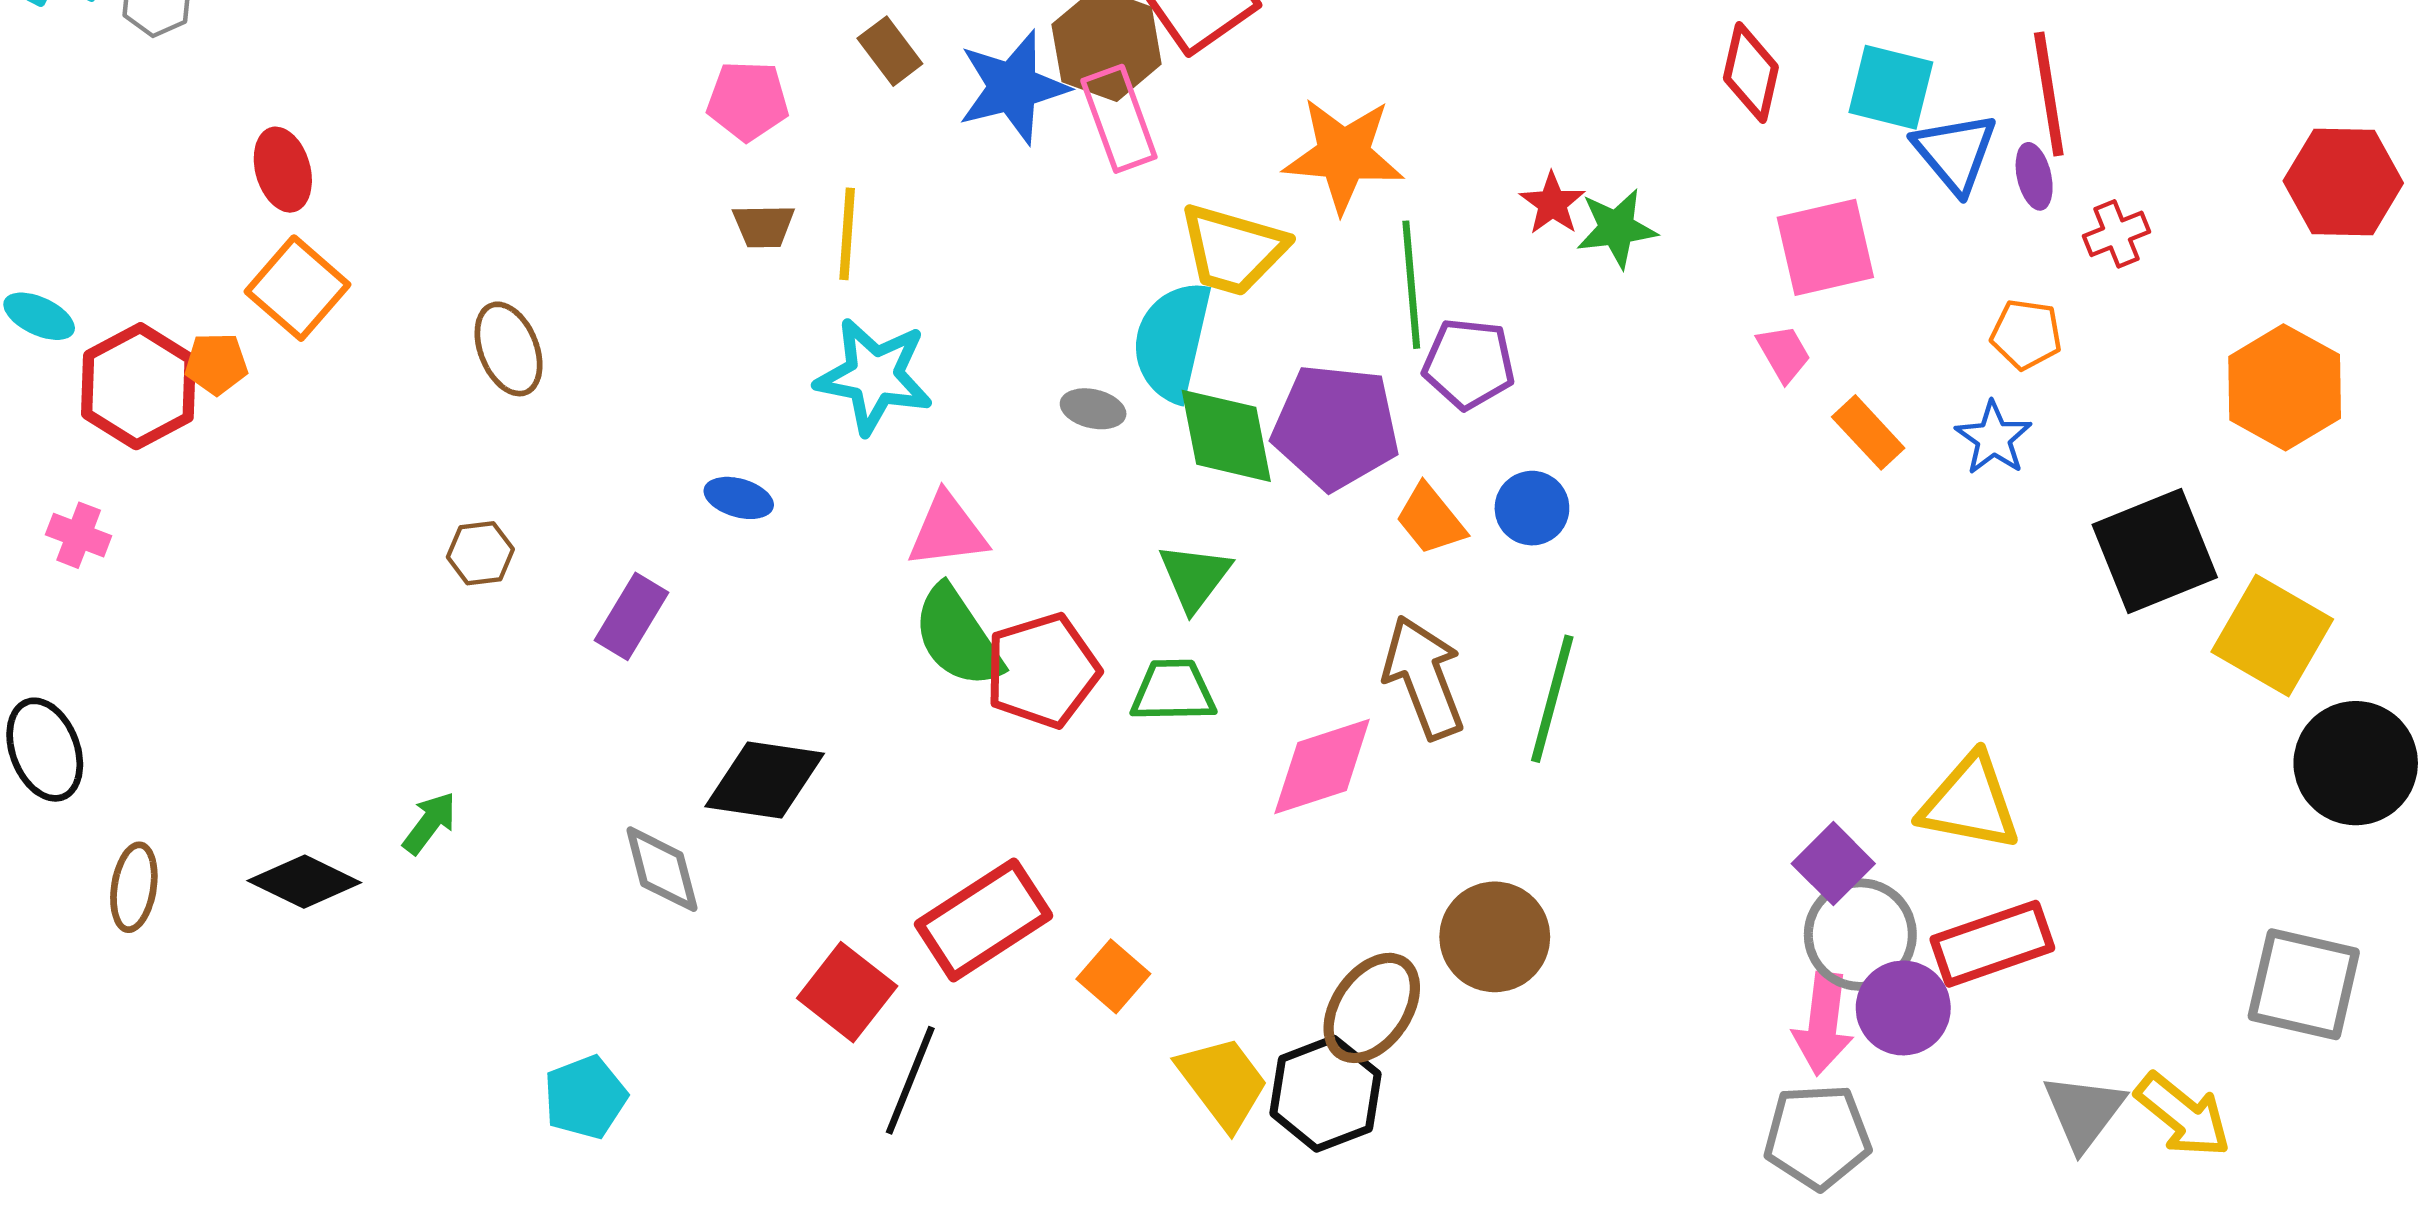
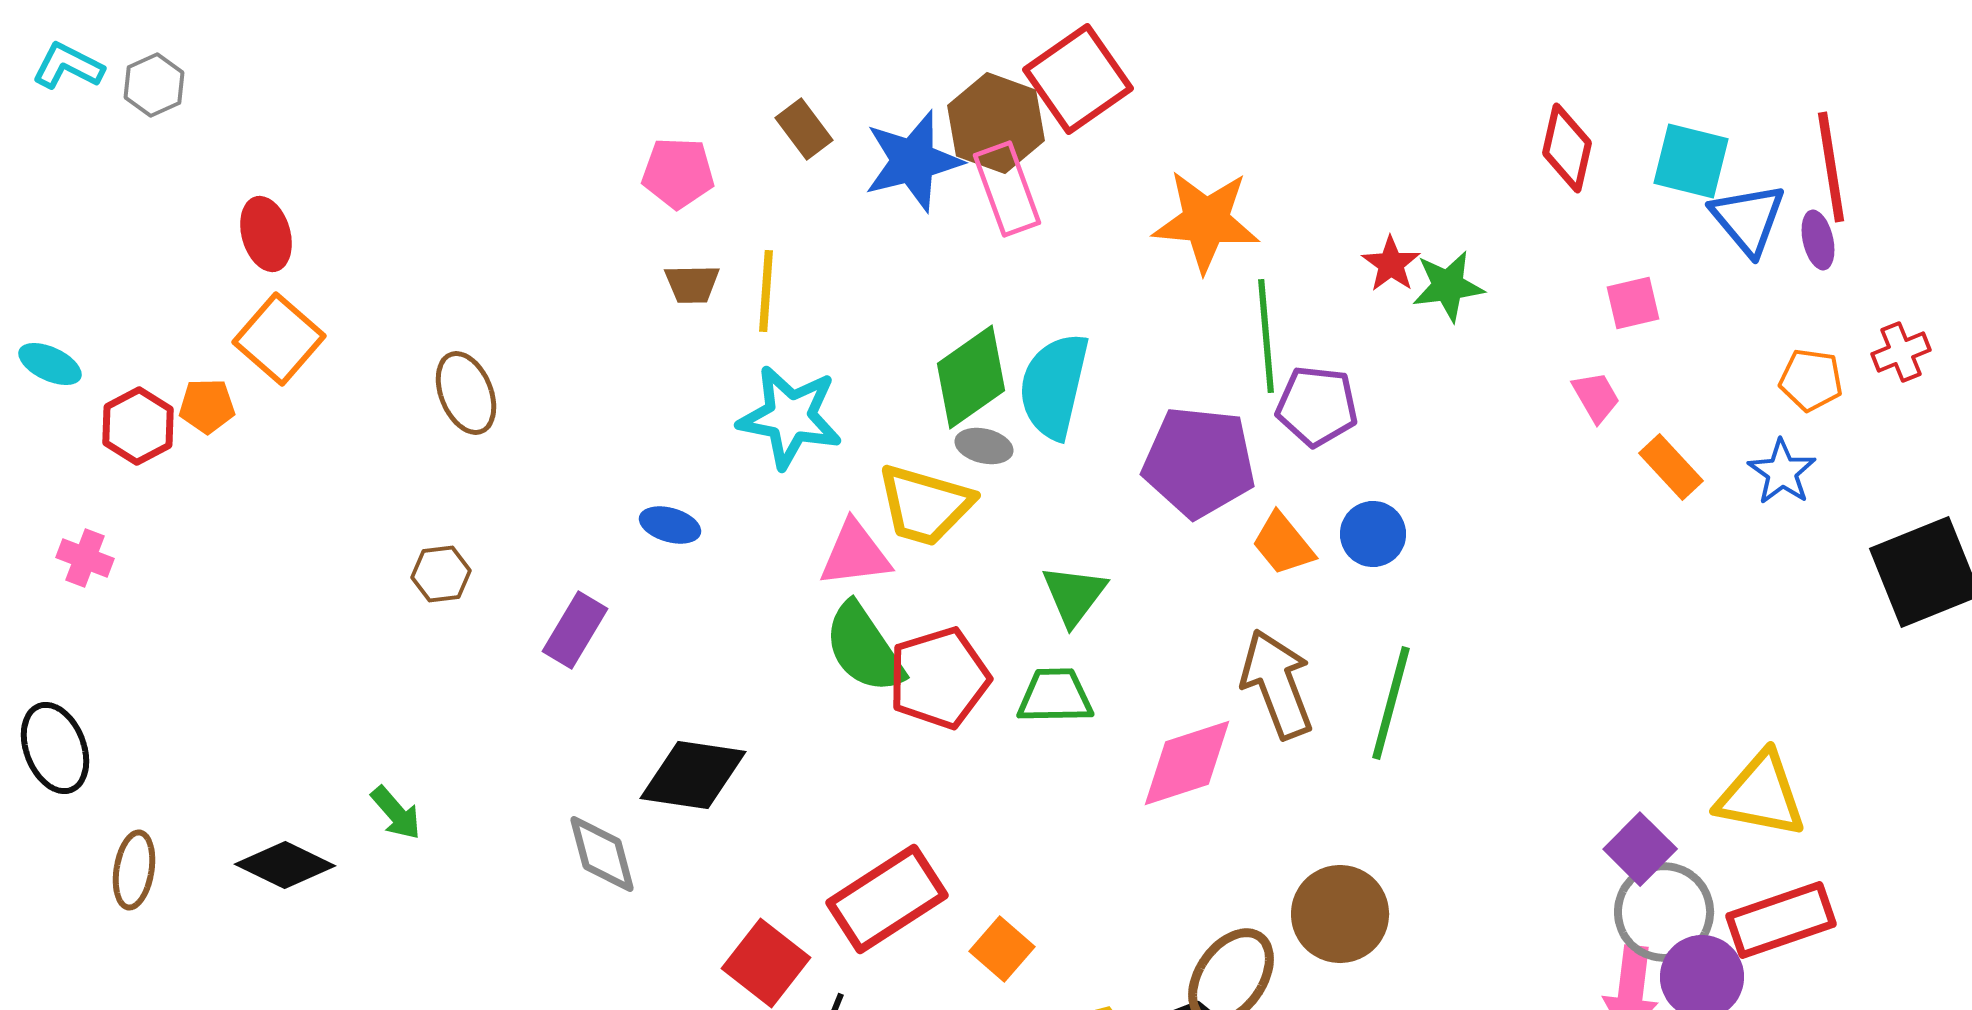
red cross: (2116, 234) -> (1901, 352), moved
pink square: (1825, 247) -> (1633, 303), size x0.6
yellow trapezoid: (1233, 250) -> (925, 505), moved
red hexagon: (138, 386) -> (138, 426), size x0.7
green diamond: (1226, 436) -> (971, 377), moved, turned 66
green arrow: (430, 823) -> (396, 813), turned 102

